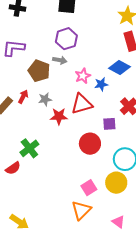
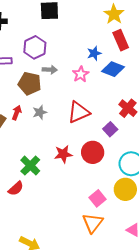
purple hexagon: (66, 39) -> (35, 47), moved
pink star: (83, 76) -> (81, 74), moved
blue star: (101, 84) -> (94, 53), moved
red star: (59, 116) -> (63, 154), moved
purple square: (109, 124) -> (110, 129), turned -32

